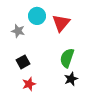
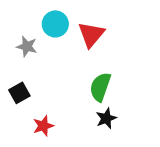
black square: (23, 62) -> (19, 93), moved

